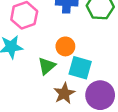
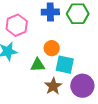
green triangle: (47, 66) -> (38, 65), turned 42

